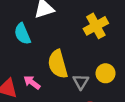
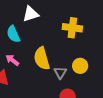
yellow cross: (96, 26) -> (72, 28), turned 36
pink arrow: (32, 82) -> (12, 60), moved

